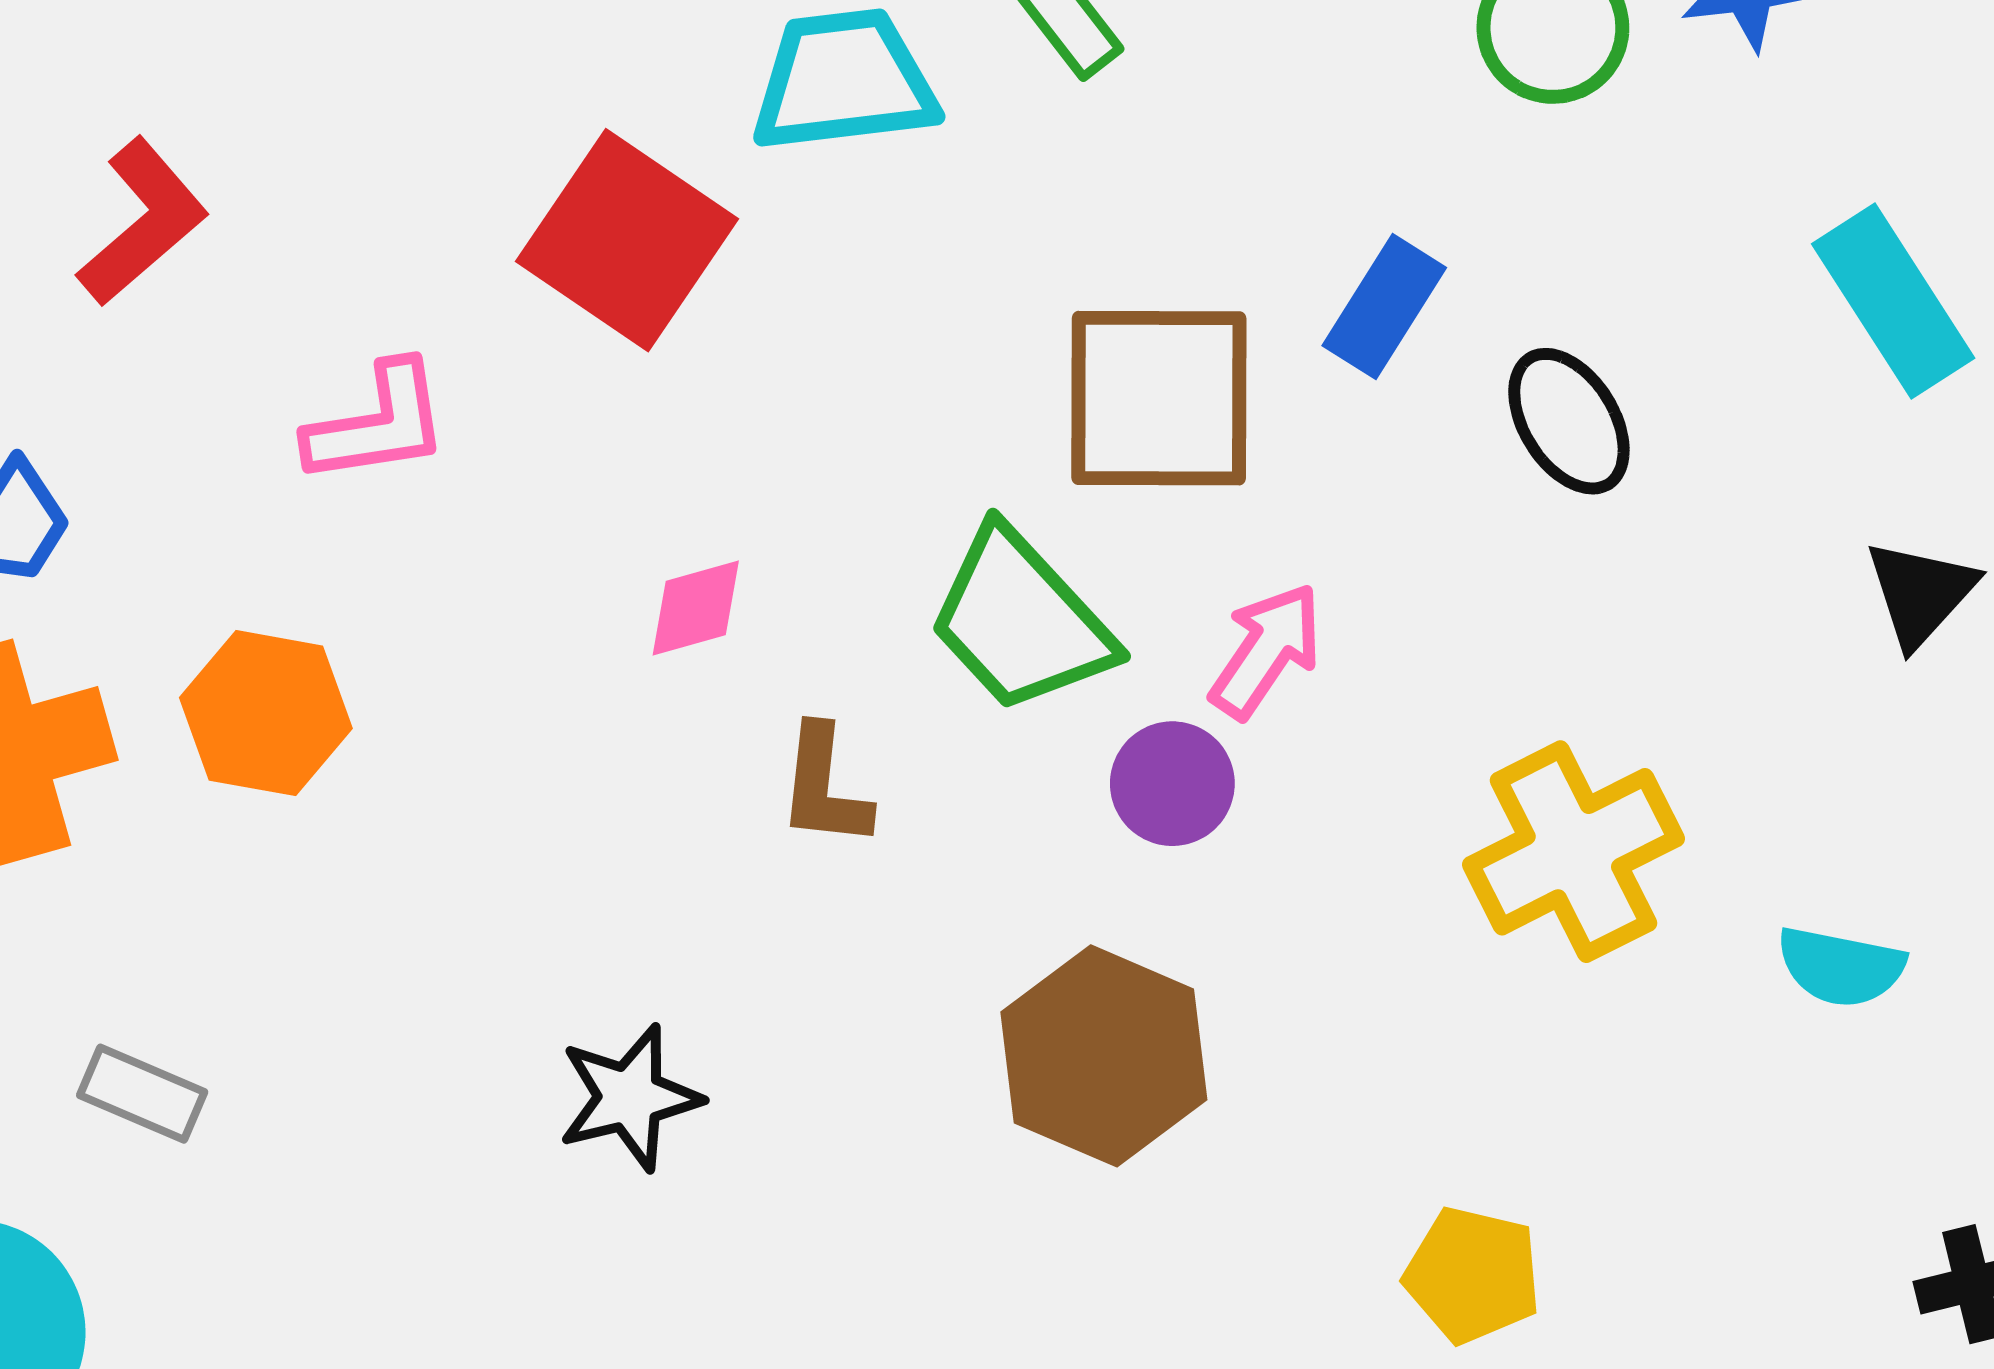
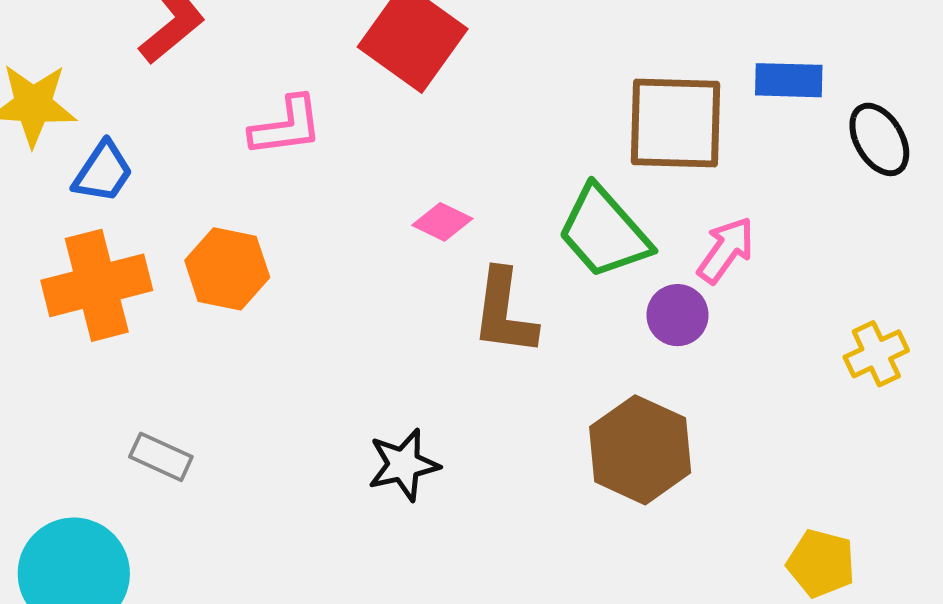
blue rectangle: (1384, 307) -> (789, 80), turned 58
pink diamond: (696, 608) -> (442, 222), turned 40
brown L-shape: (824, 787) -> (504, 312), size x1.4
yellow cross: (1573, 852) -> (876, 354), size x0.6

